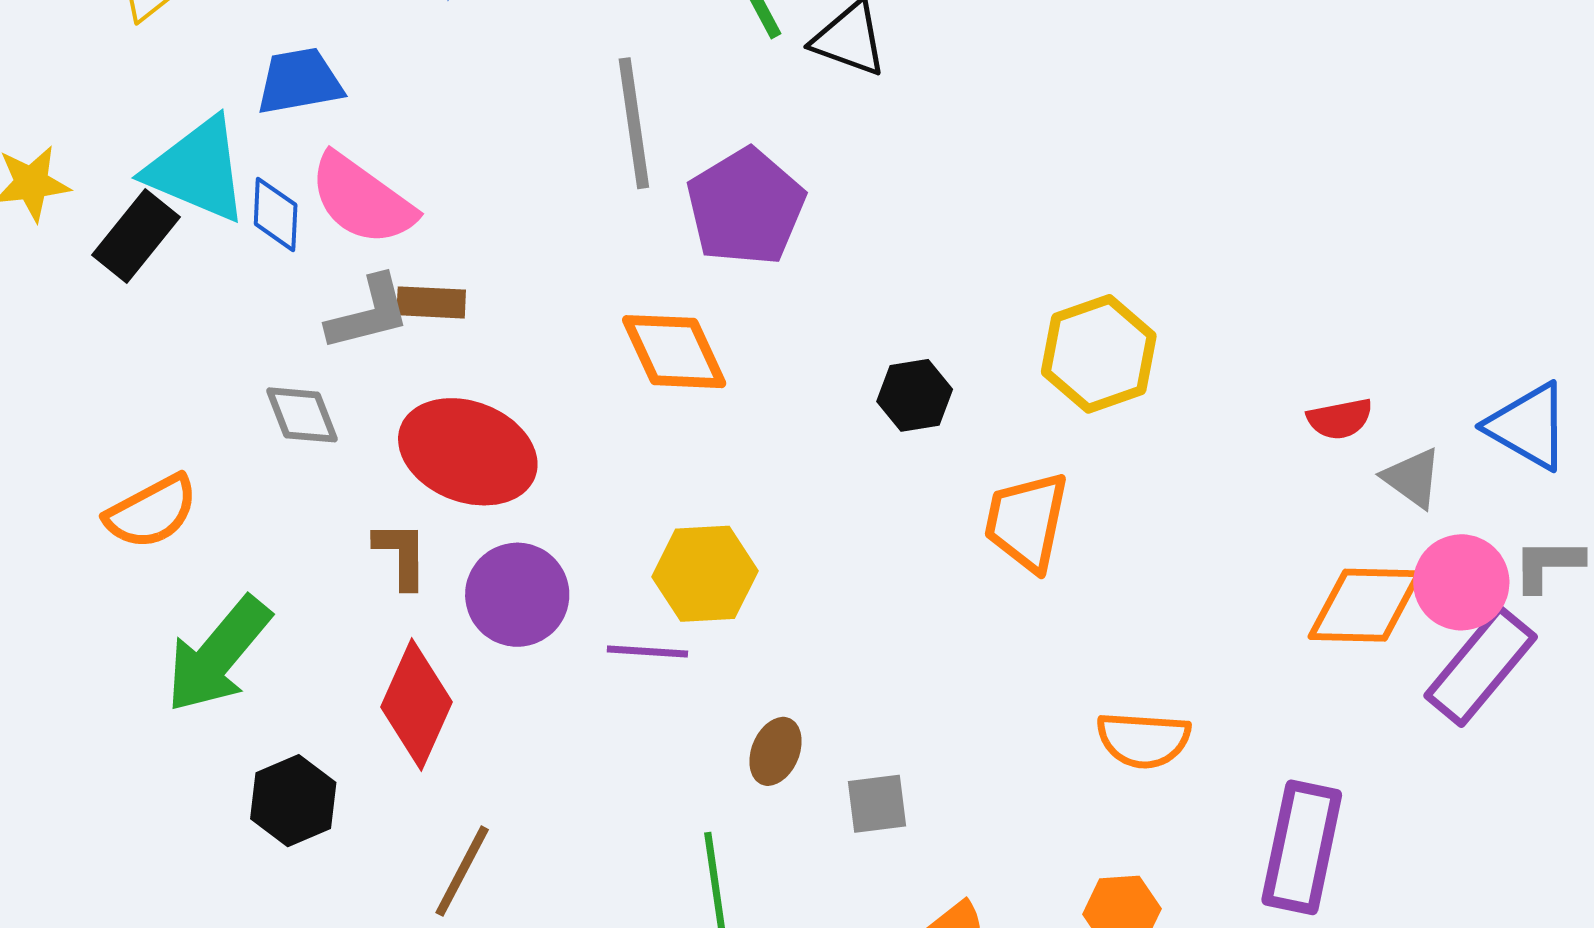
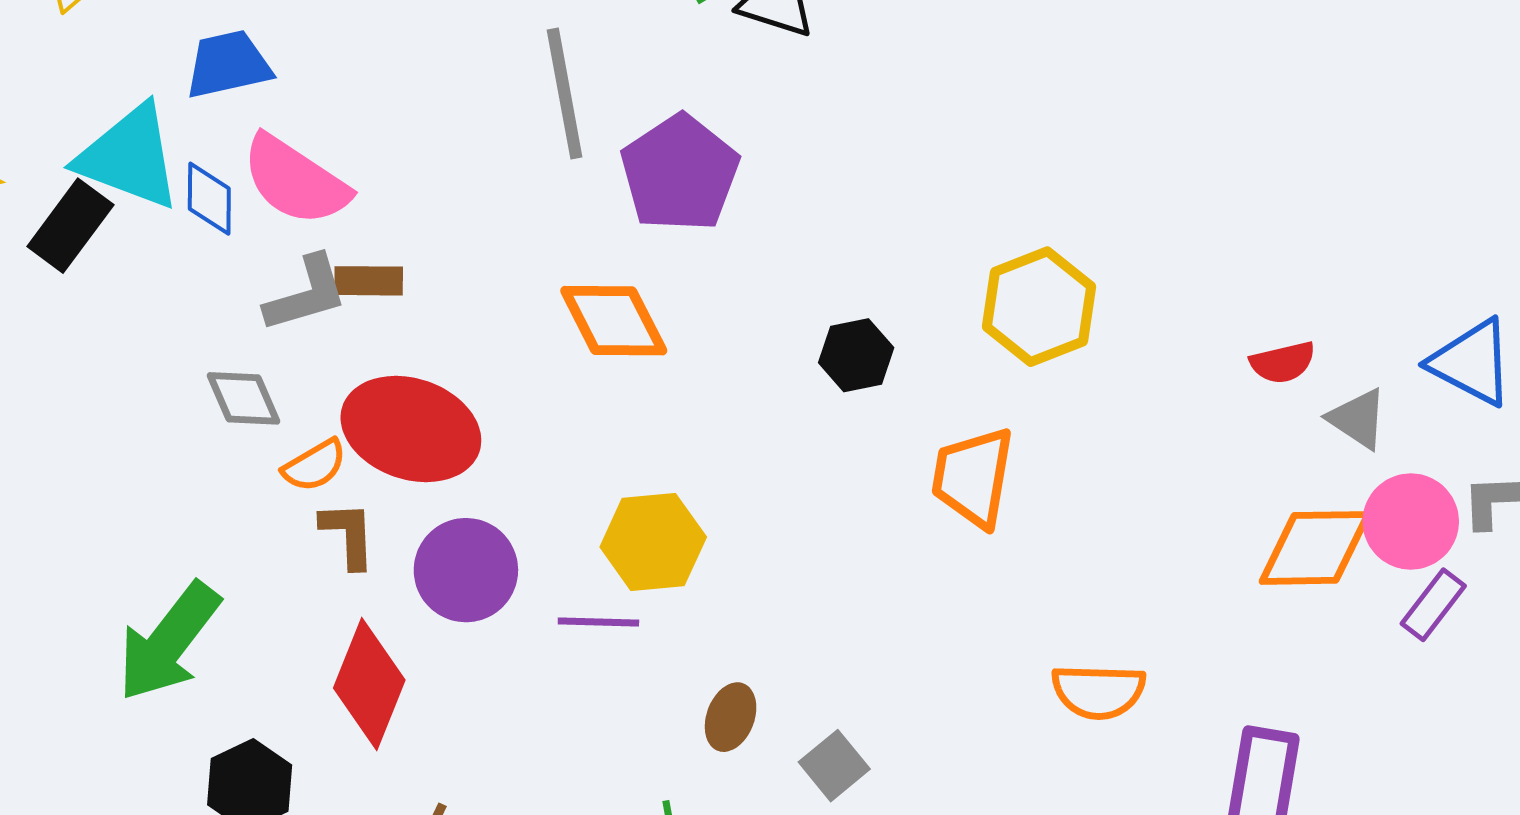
orange semicircle: (151, 512) -> (315, 465), moved, size x0.7
purple rectangle: (1481, 666) -> (1433, 605), size x0.6
gray square: (877, 804) -> (834, 766), turned -30

